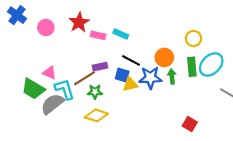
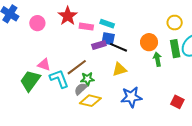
purple rectangle: (100, 67) -> (99, 45), moved
blue square: (122, 75) -> (108, 39), moved
blue star: (150, 78) -> (131, 97), moved
green trapezoid: (33, 89) -> (30, 81), turned 100
gray semicircle: (52, 104) -> (81, 89), moved, size x0.6

